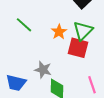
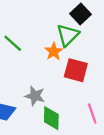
green triangle: (83, 31) -> (68, 35), moved

